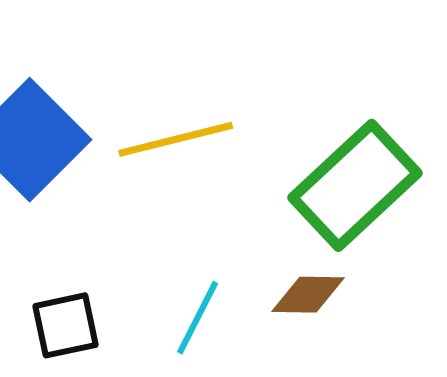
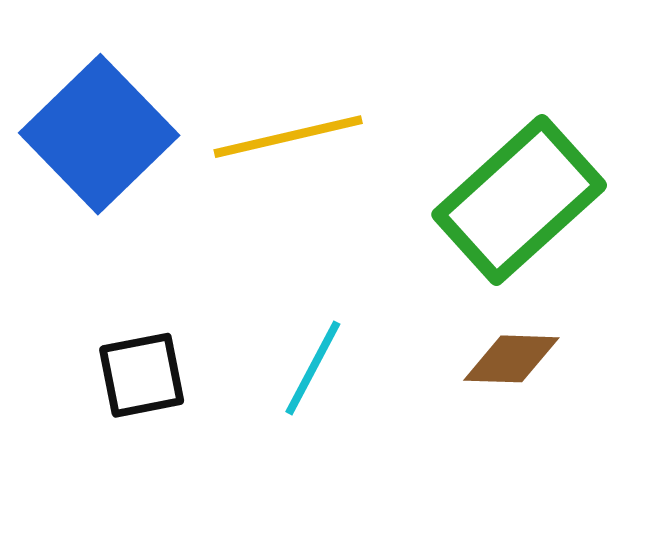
brown diamond: (308, 295) -> (511, 359), moved

